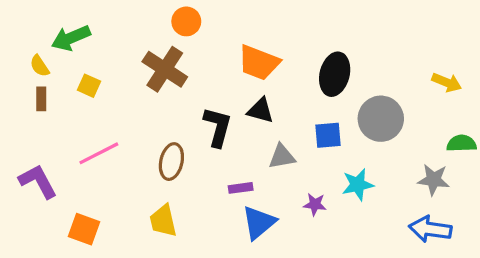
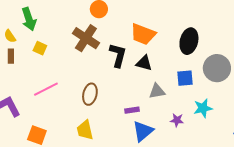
green arrow: (71, 38) -> (29, 19), turned -85
black L-shape: (218, 127) -> (118, 55), moved

